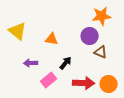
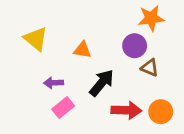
black arrow: (66, 63) -> (102, 83), size x1.5
pink rectangle: (49, 80) -> (63, 108), moved

